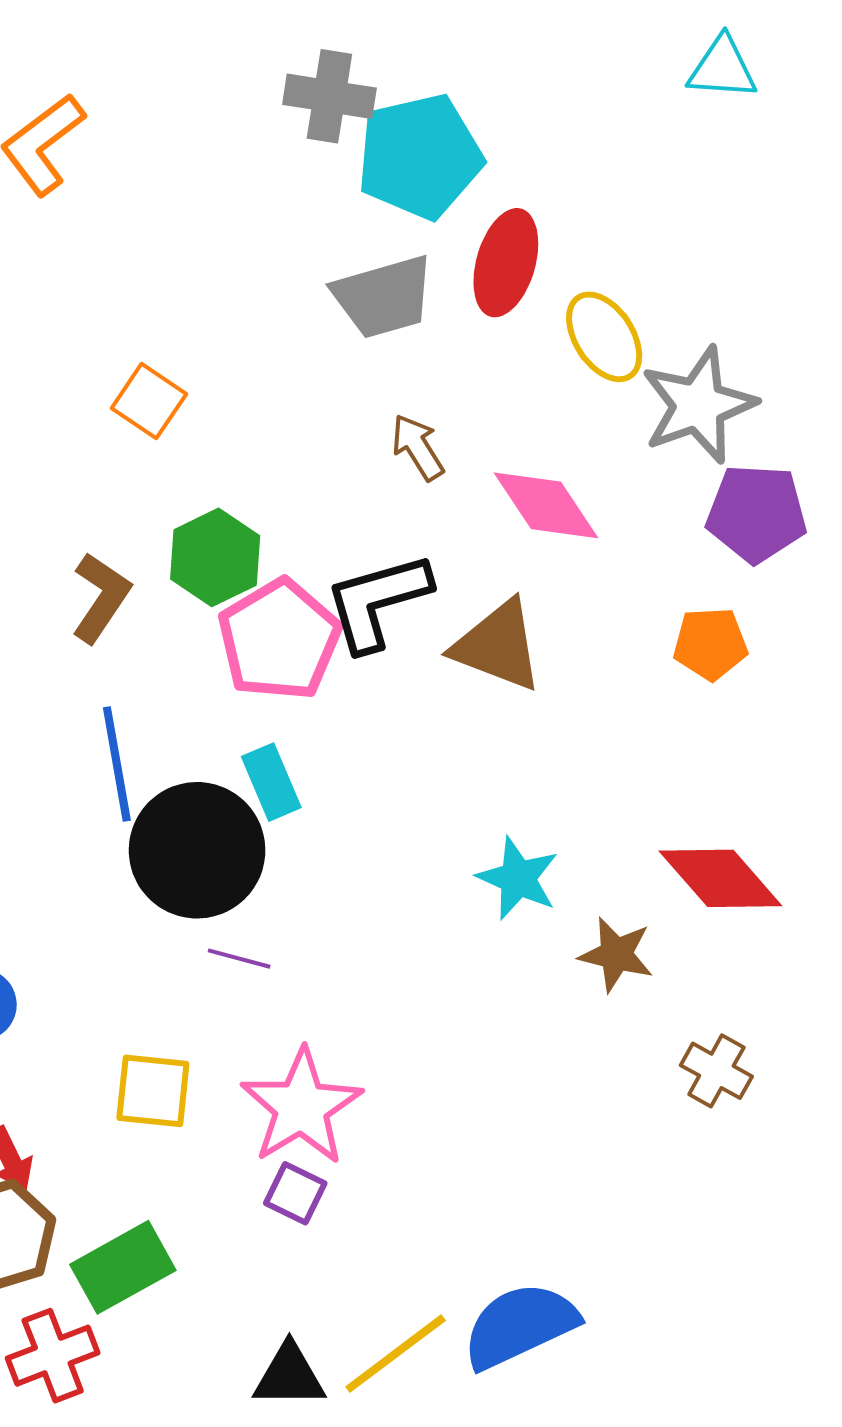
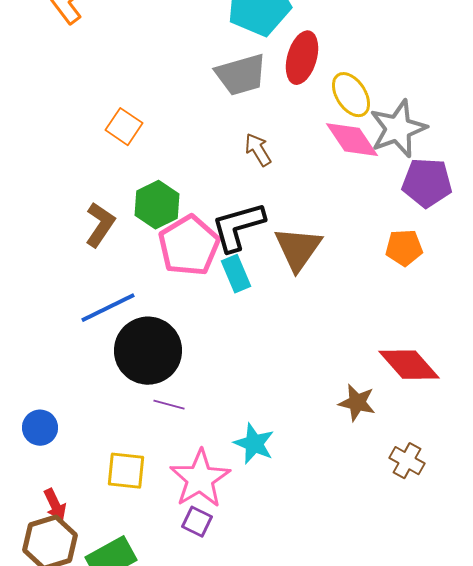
pink diamond: (546, 505) -> (352, 140), moved
brown triangle: (498, 646) -> (298, 249), turned 44
blue line: (117, 764) -> (108, 308), turned 74
cyan rectangle: (271, 782) -> (236, 274), moved
cyan star: (518, 878) -> (254, 444), moved

